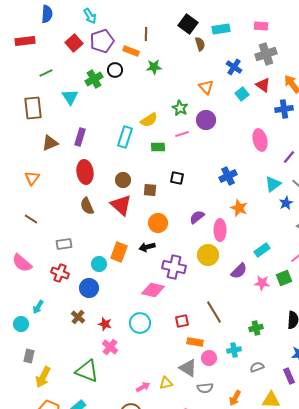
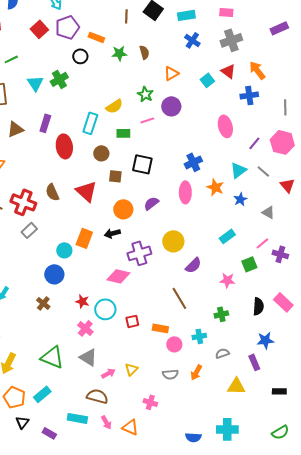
brown line: (146, 34) -> (126, 16), moved
brown semicircle: (200, 44) -> (144, 52), moved
blue cross: (234, 67) -> (192, 40), moved
green cross: (94, 79) -> (59, 79), moved
orange triangle: (206, 87) -> (171, 73), turned 42
red ellipse: (85, 172) -> (64, 146), moved
black square: (177, 178) -> (142, 164), size x1.5
brown circle: (123, 180) -> (101, 153), moved
blue star: (286, 203) -> (240, 199), moved
orange star: (239, 208) -> (215, 187), moved
purple semicircle: (197, 217) -> (151, 203), moved
pink ellipse: (220, 230) -> (185, 192), moved
gray rectangle: (64, 244) -> (29, 230), turned -35
purple cross: (174, 267) -> (139, 253), turned -30
purple semicircle: (239, 271) -> (193, 265), moved
red cross: (60, 273) -> (23, 202), moved, size x1.4
pink star: (262, 283) -> (227, 280), moved
red square: (182, 321) -> (132, 321), moved
red star: (105, 324) -> (82, 301), moved
pink cross: (110, 347) -> (85, 328), moved
gray triangle: (188, 368) -> (88, 357), moved
yellow triangle: (166, 383) -> (131, 369), turned -32
orange arrow: (235, 398) -> (196, 372), moved

